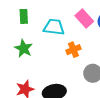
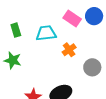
green star: (24, 48) -> (13, 60), moved

